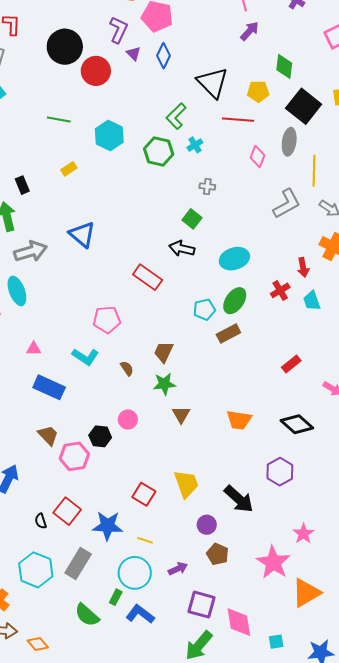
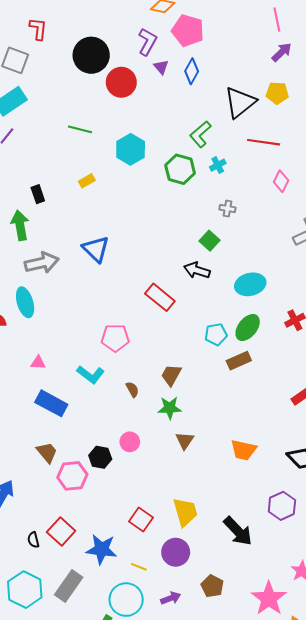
black triangle: (212, 83) -> (240, 102), turned 32
yellow pentagon: (258, 91) -> (277, 93), moved
purple circle: (207, 525) -> (176, 552), moved, size x1.4

